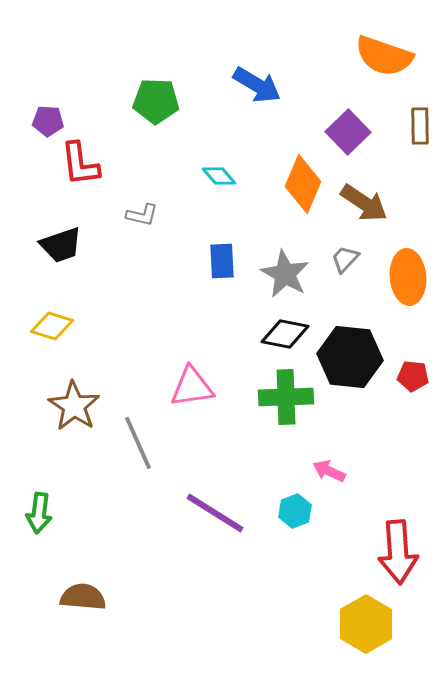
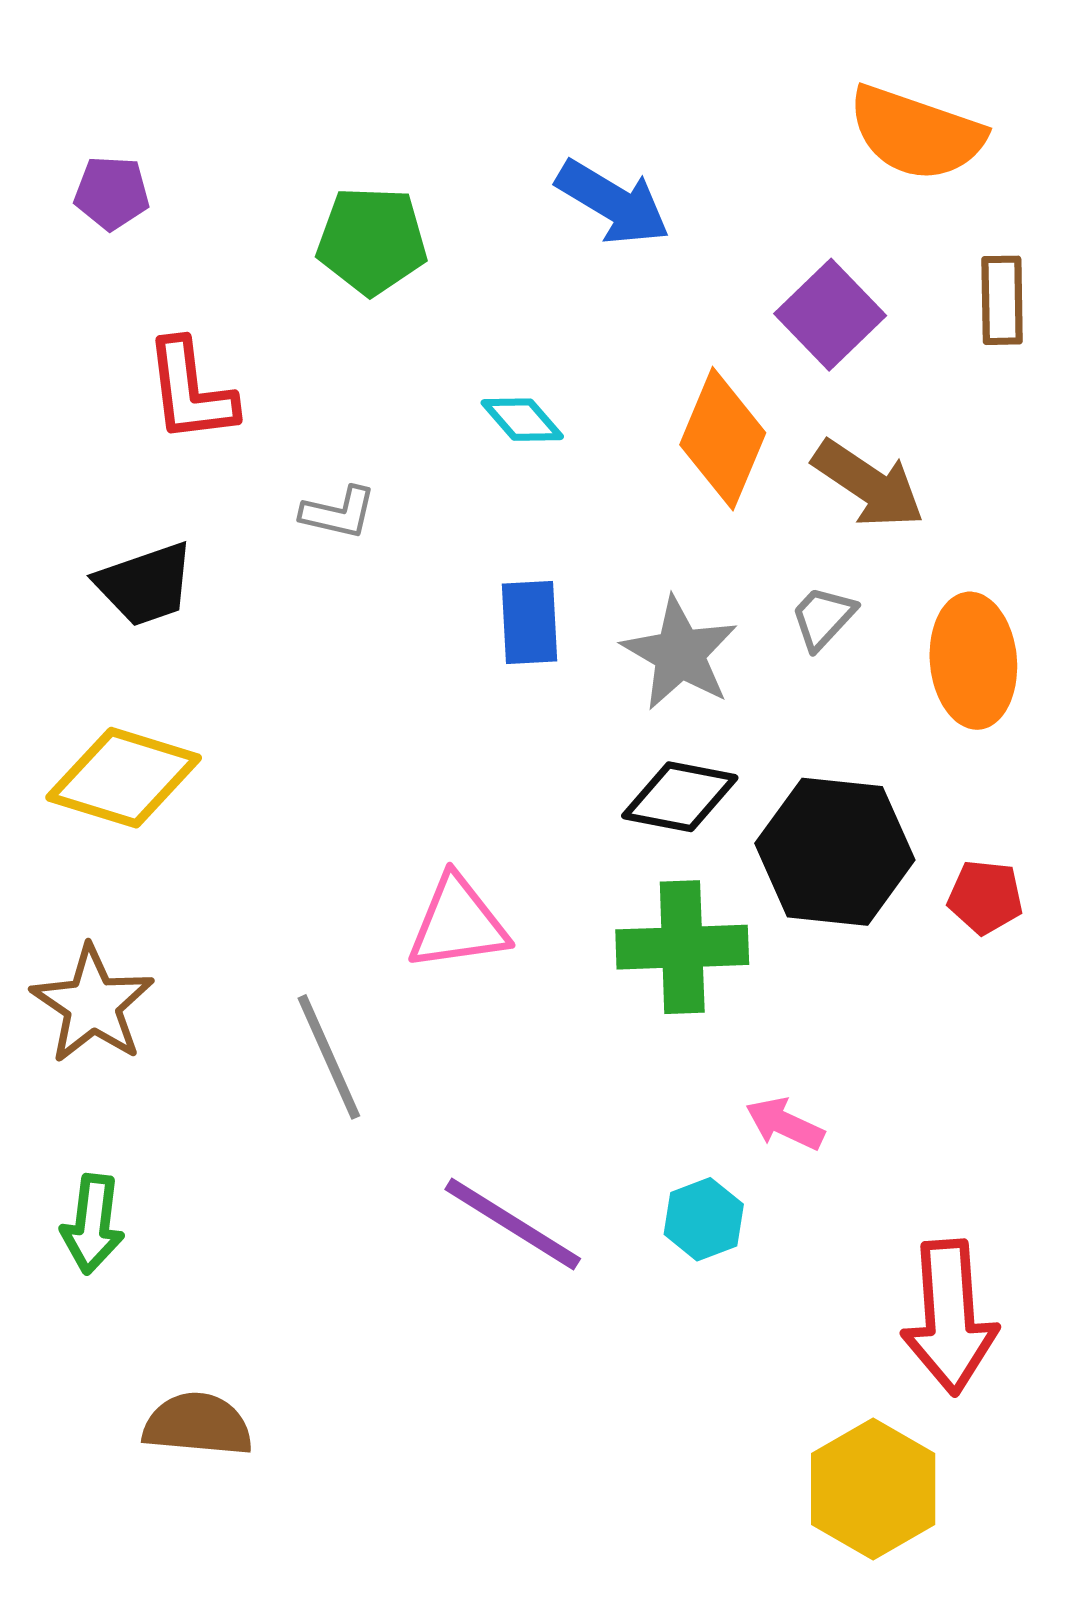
purple pentagon: (48, 121) -> (112, 193), moved
yellow diamond: (52, 326) -> (124, 778), size x1.5
brown star: (74, 406) -> (93, 1004), moved

